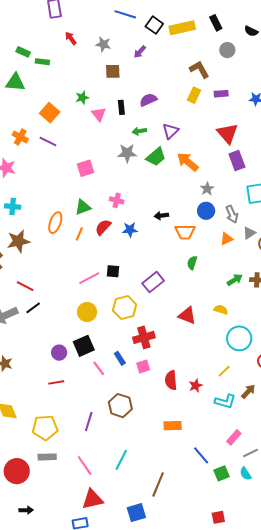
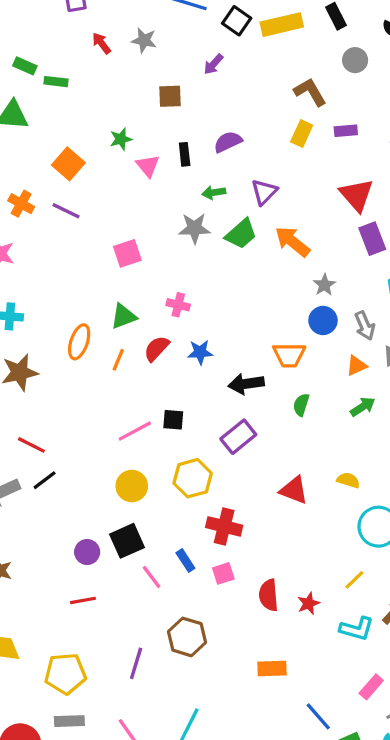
gray star: (103, 44) -> (144, 40), moved
black arrow: (161, 216) -> (246, 384), moved, size x1.5
green arrow: (235, 280) -> (363, 407), moved
red cross: (144, 337) -> (224, 526), turned 30

